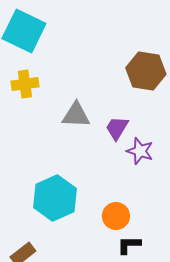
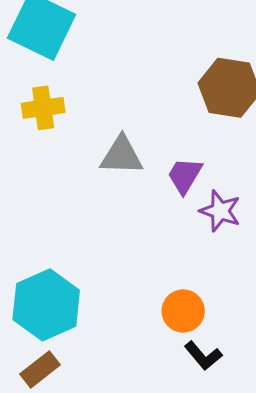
cyan hexagon: (55, 198) -> (46, 305), moved
black L-shape: (129, 245) -> (203, 356), turned -130

